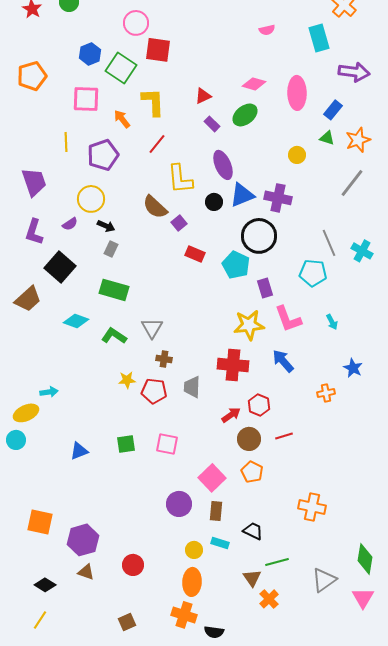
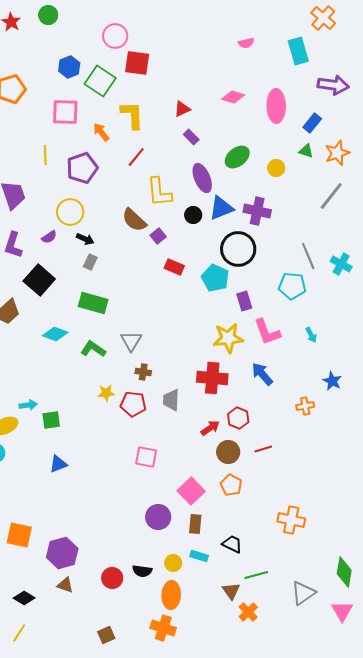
green ellipse: (245, 115) -> (237, 157), moved
green square: (126, 444) -> (51, 420), moved
black semicircle: (214, 632) -> (142, 571), moved

